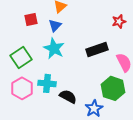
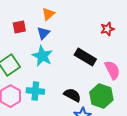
black rectangle: (97, 49) -> (85, 57), turned 50
black semicircle: (68, 96) -> (72, 95), moved

